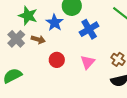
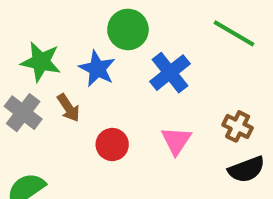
brown arrow: (38, 39) -> (68, 108), turned 48

